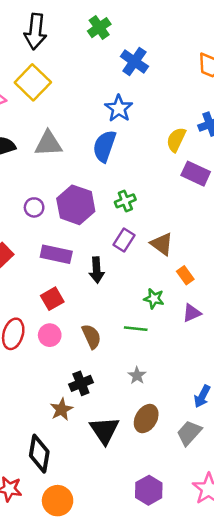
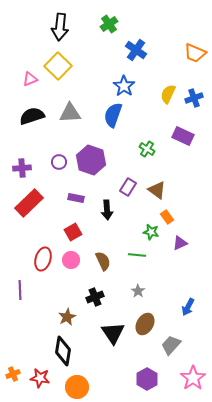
yellow semicircle: (176, 140) -> (168, 94), moved
green cross: (125, 201) -> (147, 149), moved, turned -35
purple rectangle: (56, 254) -> (76, 198), size x0.7
orange rectangle: (185, 275) -> (167, 217), moved
brown star: (61, 409) -> (67, 317), moved
gray trapezoid: (189, 433) -> (171, 345), moved

